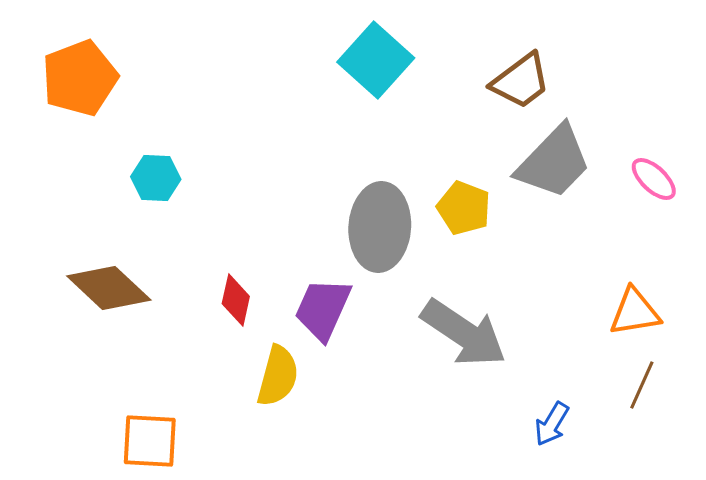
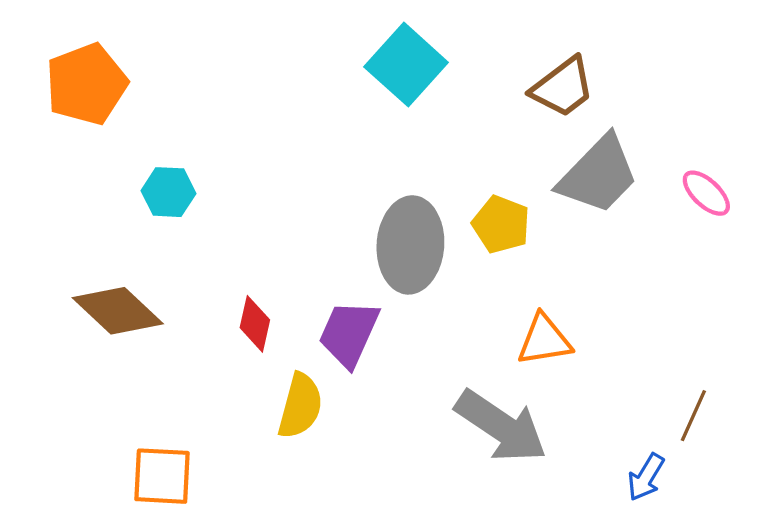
orange triangle: (635, 312) -> (544, 340), moved
gray arrow: (464, 333) -> (501, 426), moved
blue arrow: (552, 424) -> (646, 477), moved

